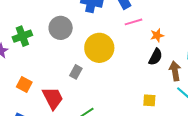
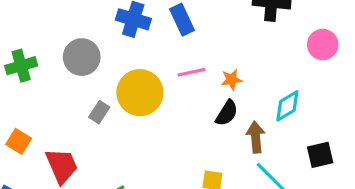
pink line: (134, 22) -> (192, 72), moved
gray rectangle: (76, 72) -> (99, 112), moved

